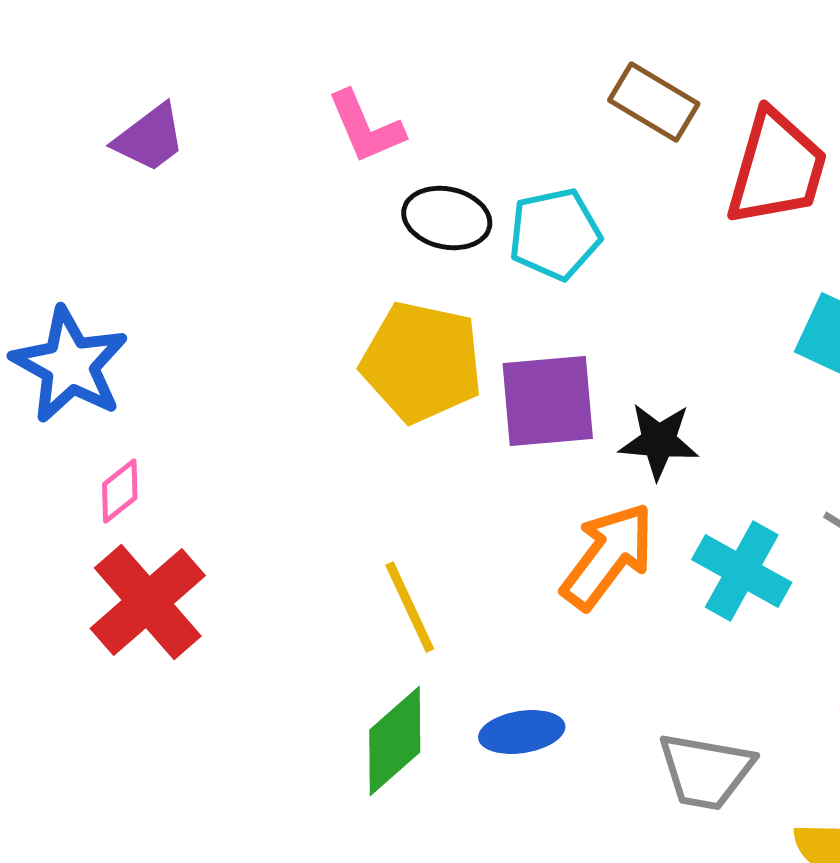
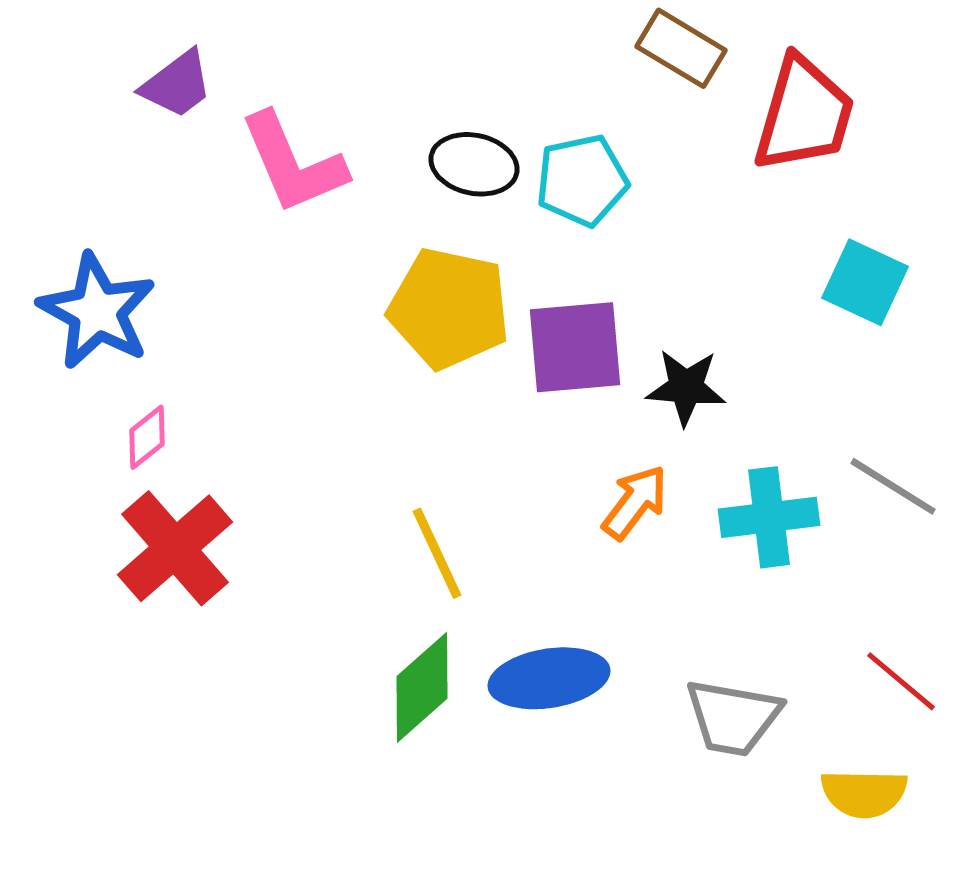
pink L-shape: (366, 127) -> (293, 163), moved, size x1.4
orange arrow: (608, 556) -> (635, 502), size x0.7
cyan cross: (742, 571) -> (769, 517), turned -36
blue ellipse: (522, 732) -> (549, 678), size x1.4

